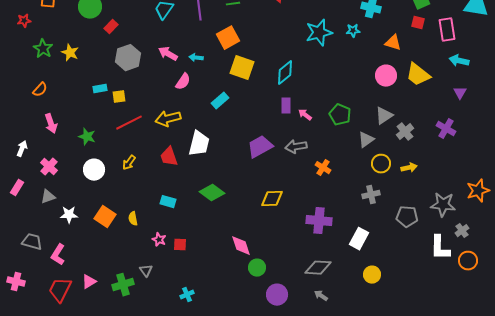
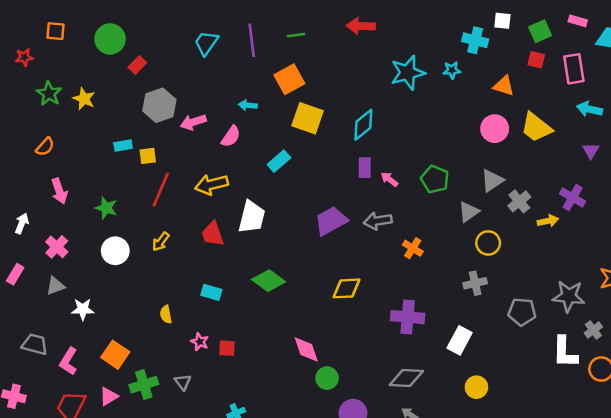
pink arrow: (168, 54) -> (193, 122), moved, turned -48
red line: (129, 123) -> (161, 190), turned -40
yellow arrow: (409, 168) -> (548, 221), moved
orange square: (105, 217) -> (115, 355), moved
green cross: (123, 285) -> (144, 385), moved

